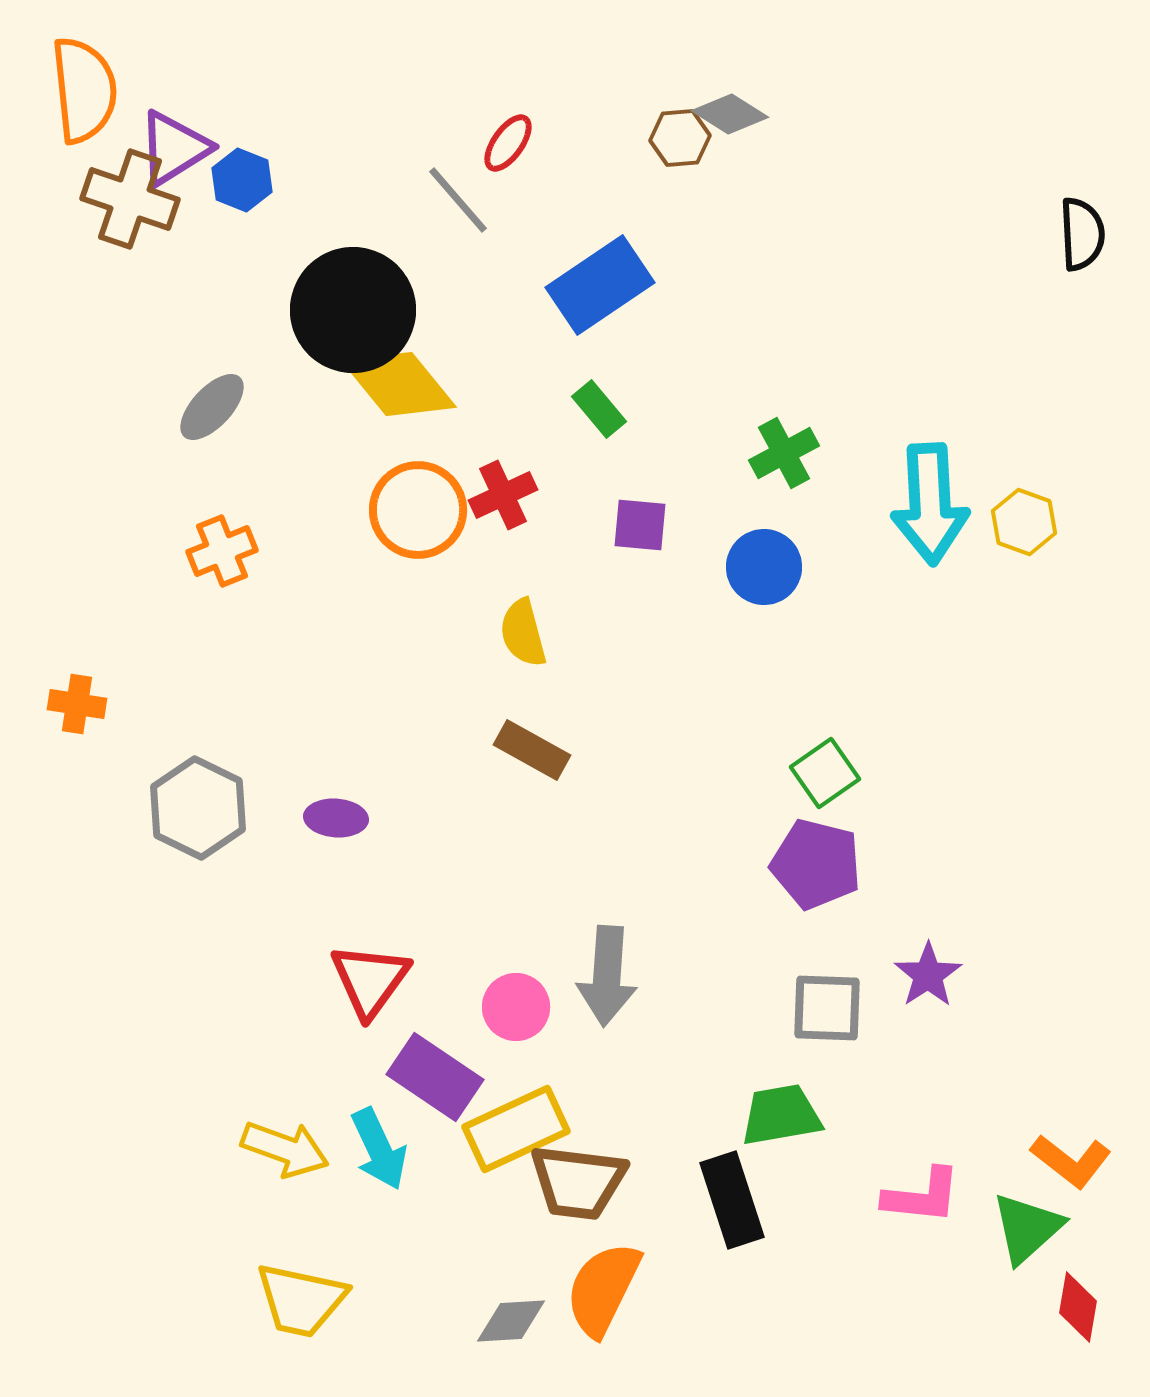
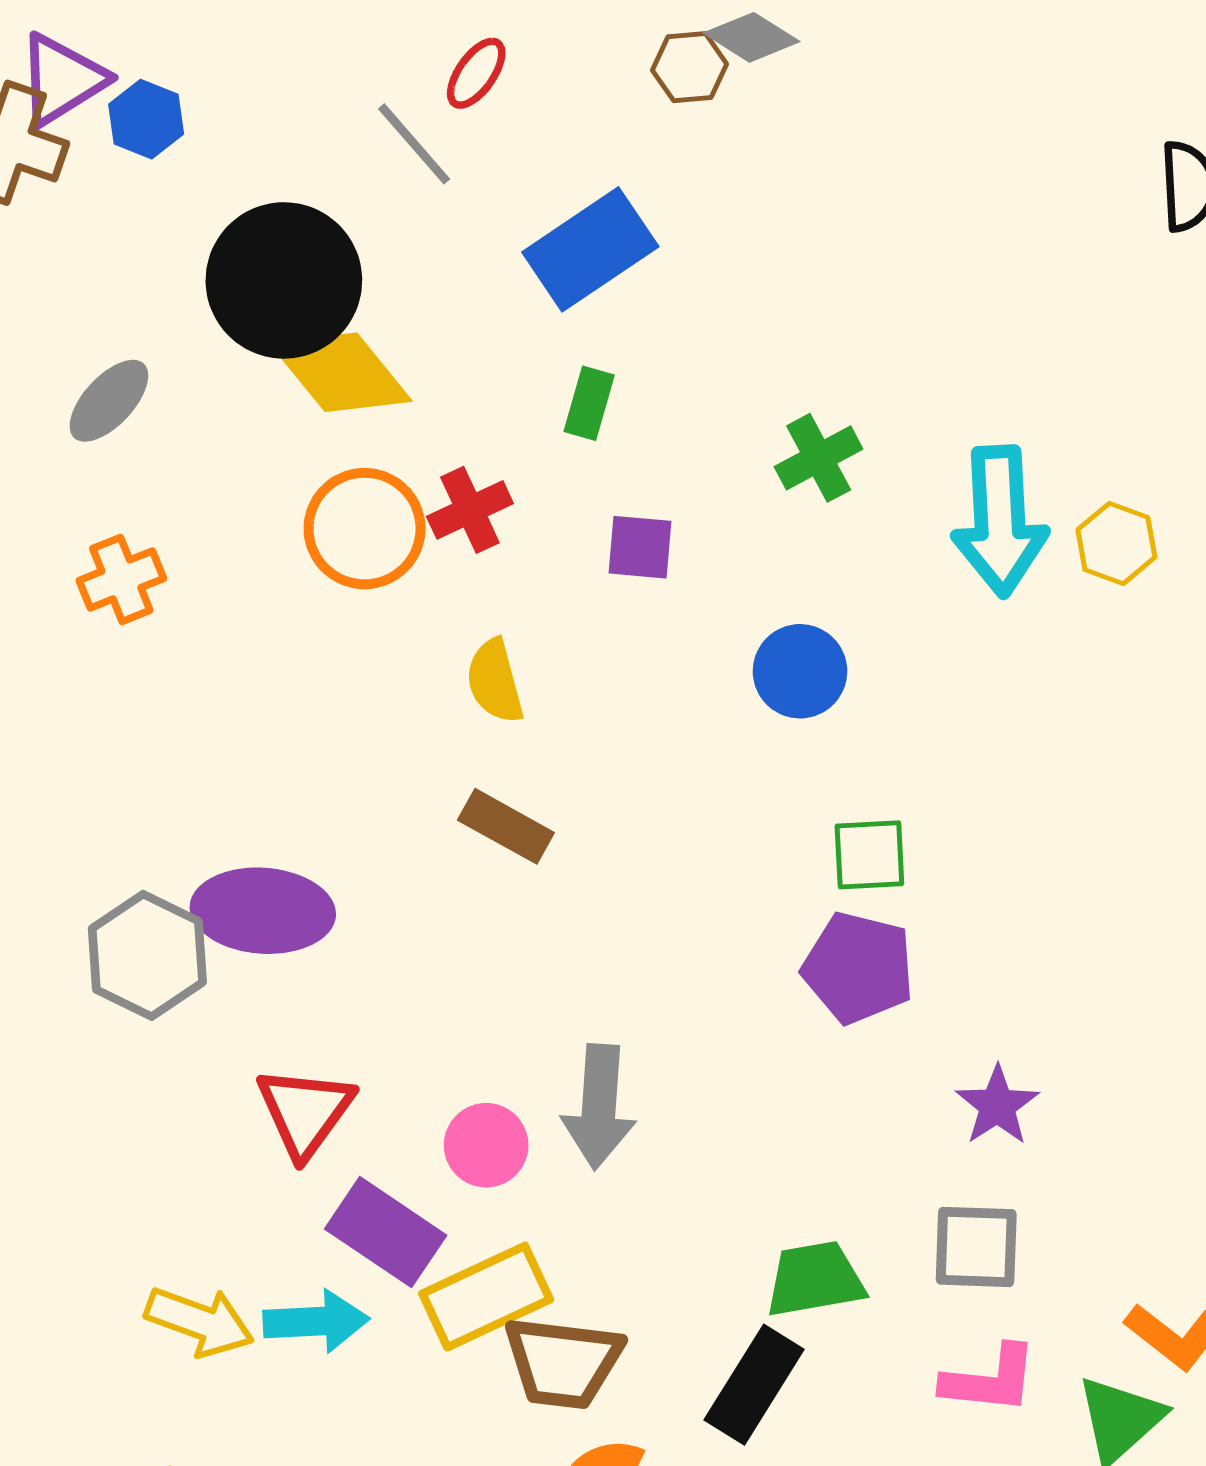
green rectangle: (599, 409) -> (589, 403), turned 56
blue circle: (764, 567) -> (800, 671), moved
green square: (825, 773) -> (869, 855), turned 32
gray hexagon: (198, 808) -> (147, 955), moved
purple ellipse: (336, 818) -> (263, 911), size x1.8
gray square: (827, 1008) -> (976, 1247), moved
cyan arrow: (379, 1149) -> (316, 1321), turned -68
black rectangle: (732, 1200) -> (754, 1385), turned 50

